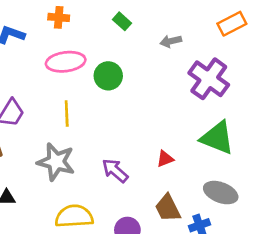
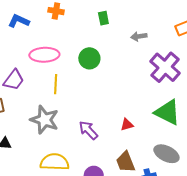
green rectangle: (122, 21) -> (103, 18), turned 32
pink ellipse: (66, 62) -> (44, 55), moved

